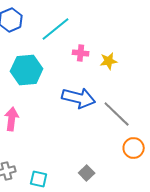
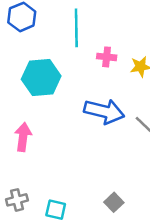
cyan line: (56, 29) -> (76, 28), turned -52

